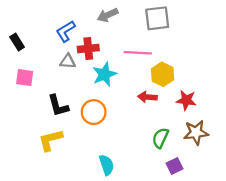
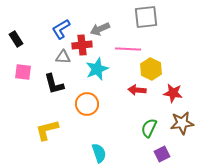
gray arrow: (108, 15) -> (100, 29), moved
black L-shape: (58, 106) -> (54, 84), moved

